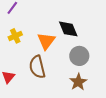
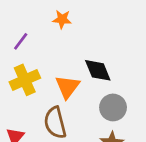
yellow cross: (15, 36) -> (25, 80), size x1.5

